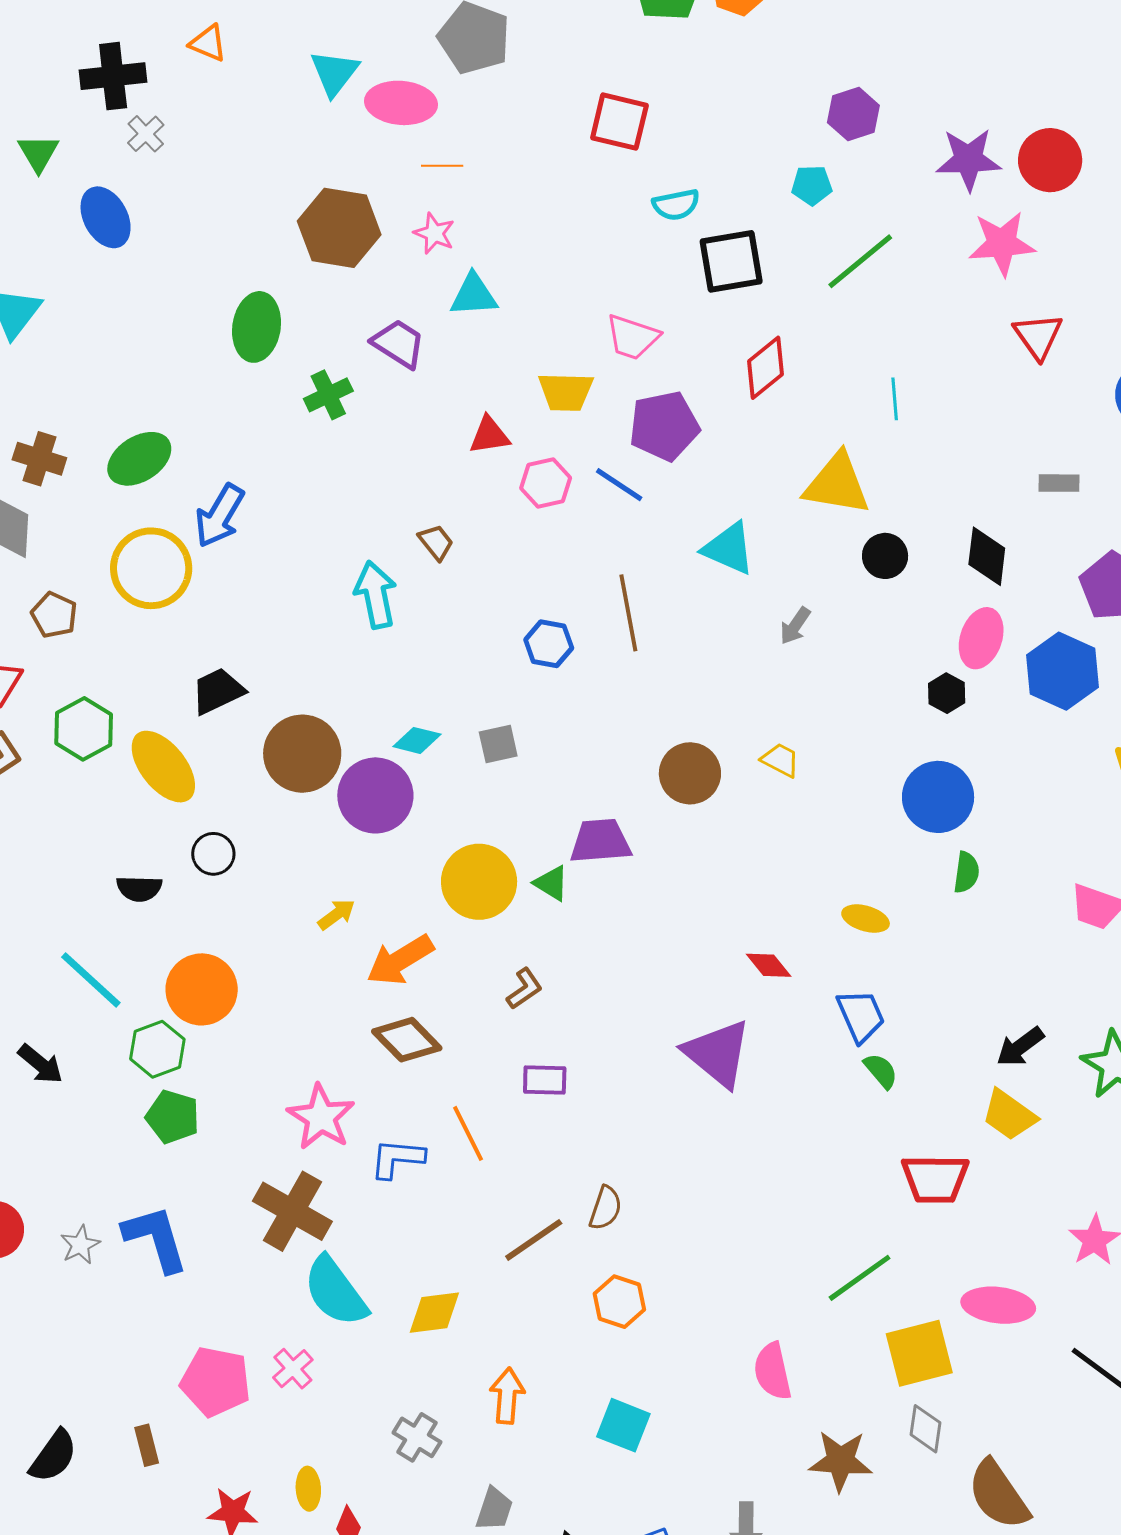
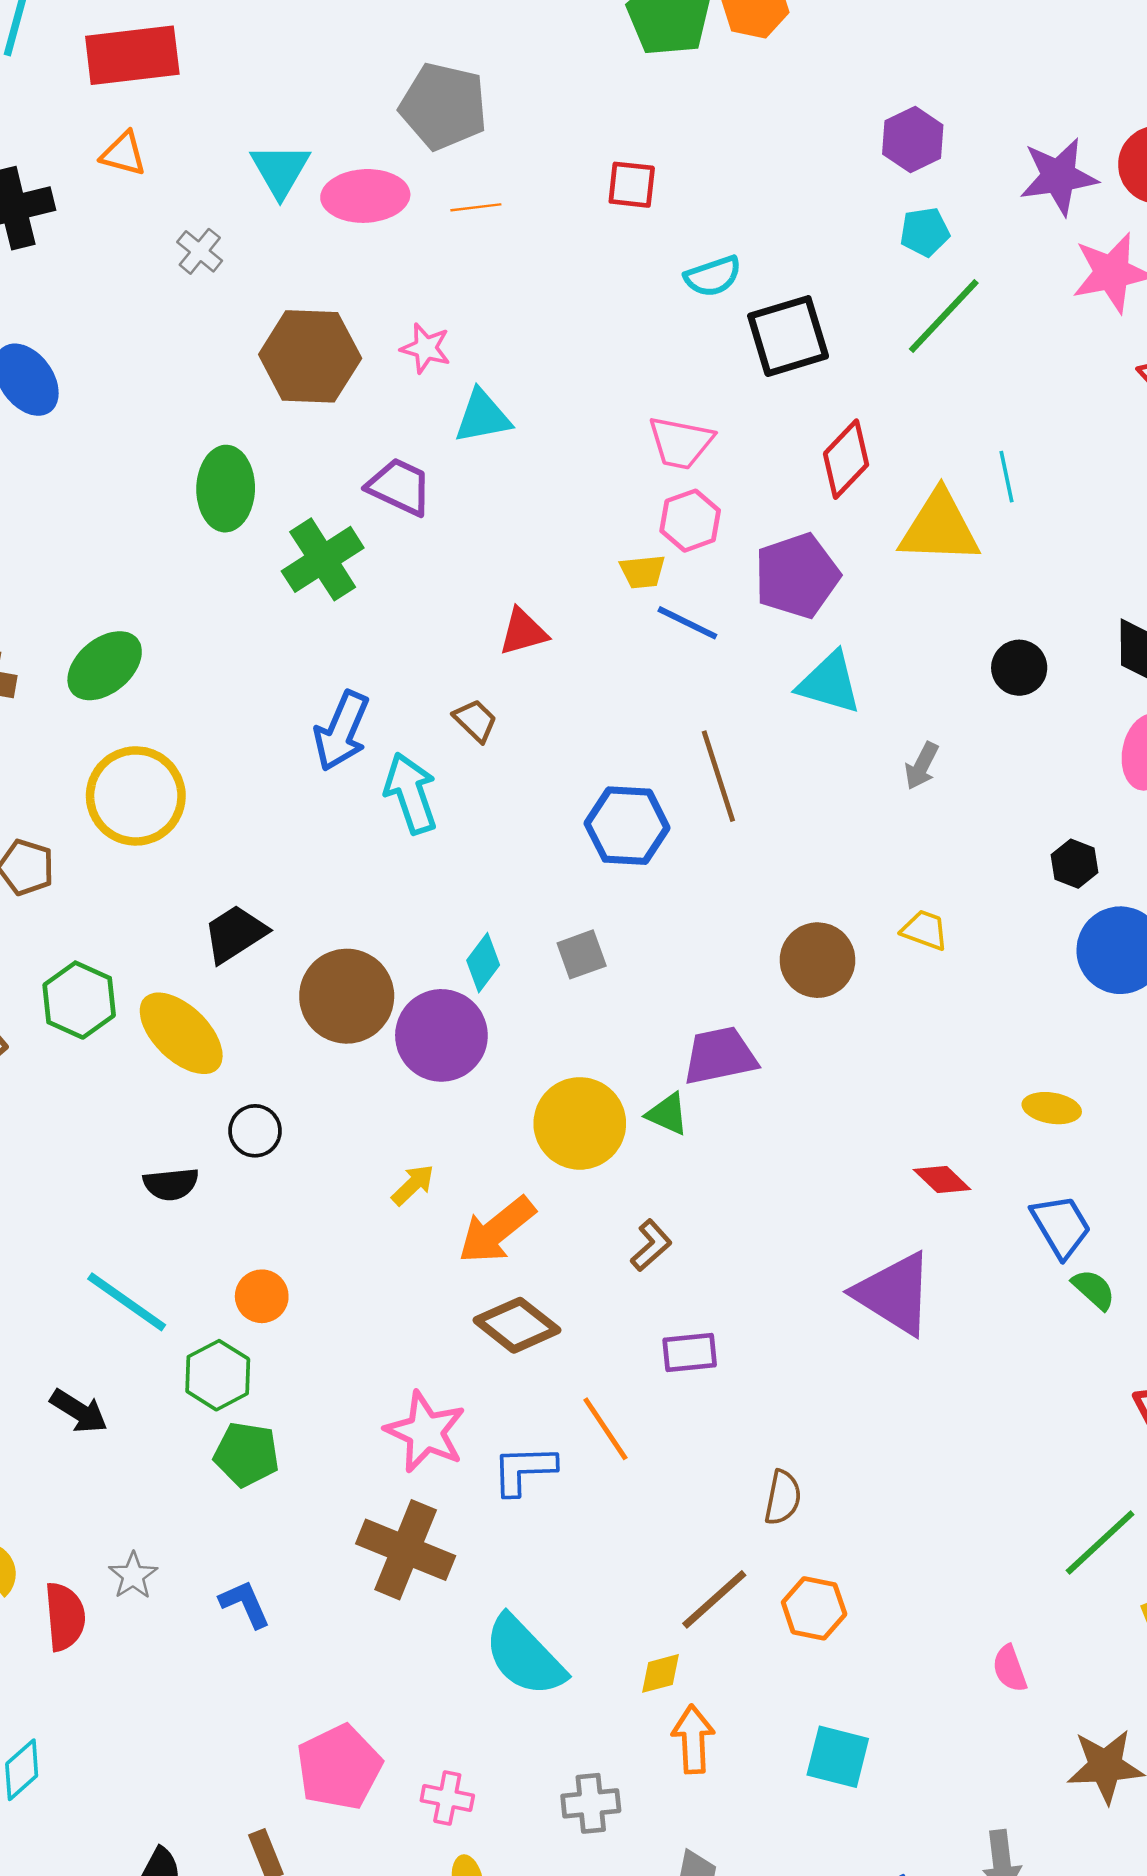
red square: (619, 122) -> (632, 185), size x0.7
gray cross: (146, 134) -> (200, 251), moved
orange line: (442, 166) -> (476, 207), moved
cyan pentagon: (812, 185) -> (925, 232), moved
yellow trapezoid: (566, 392) -> (643, 572), moved, size x0.7
green cross: (328, 395) -> (323, 559), size x1.4
purple pentagon: (664, 426) -> (797, 576), moved
red triangle: (489, 435) -> (523, 632), moved
pink hexagon: (546, 483) -> (690, 521), moved
yellow triangle: (837, 484) -> (939, 528), moved
blue arrow: (220, 516) -> (342, 731), moved
blue hexagon: (549, 644) -> (627, 826), size x1.4
black hexagon: (947, 693) -> (1074, 864), moved
cyan diamond: (417, 740) -> (483, 963), turned -60
orange circle: (202, 989) -> (262, 1296), size x0.6
blue L-shape: (156, 1239) -> (245, 1604), size x0.6
brown line: (534, 1240) -> (714, 1599), moved
gray star: (80, 1245) -> (133, 1576), moved
cyan semicircle: (335, 1291) -> (524, 1656), moved
yellow diamond: (434, 1313) -> (661, 1673), moved, size x0.7
pink cross: (293, 1369) -> (447, 1798), moved, turned -30
pink semicircle: (773, 1371) -> (1010, 1669), size x0.7
pink pentagon: (216, 1382) -> (339, 1767), turned -30
gray cross: (417, 1437) -> (591, 1803), turned -30

